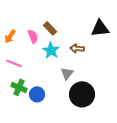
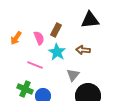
brown rectangle: (50, 28) -> (56, 30), turned 72
black triangle: (100, 28) -> (90, 20), moved
pink line: (14, 63) -> (35, 65), moved

